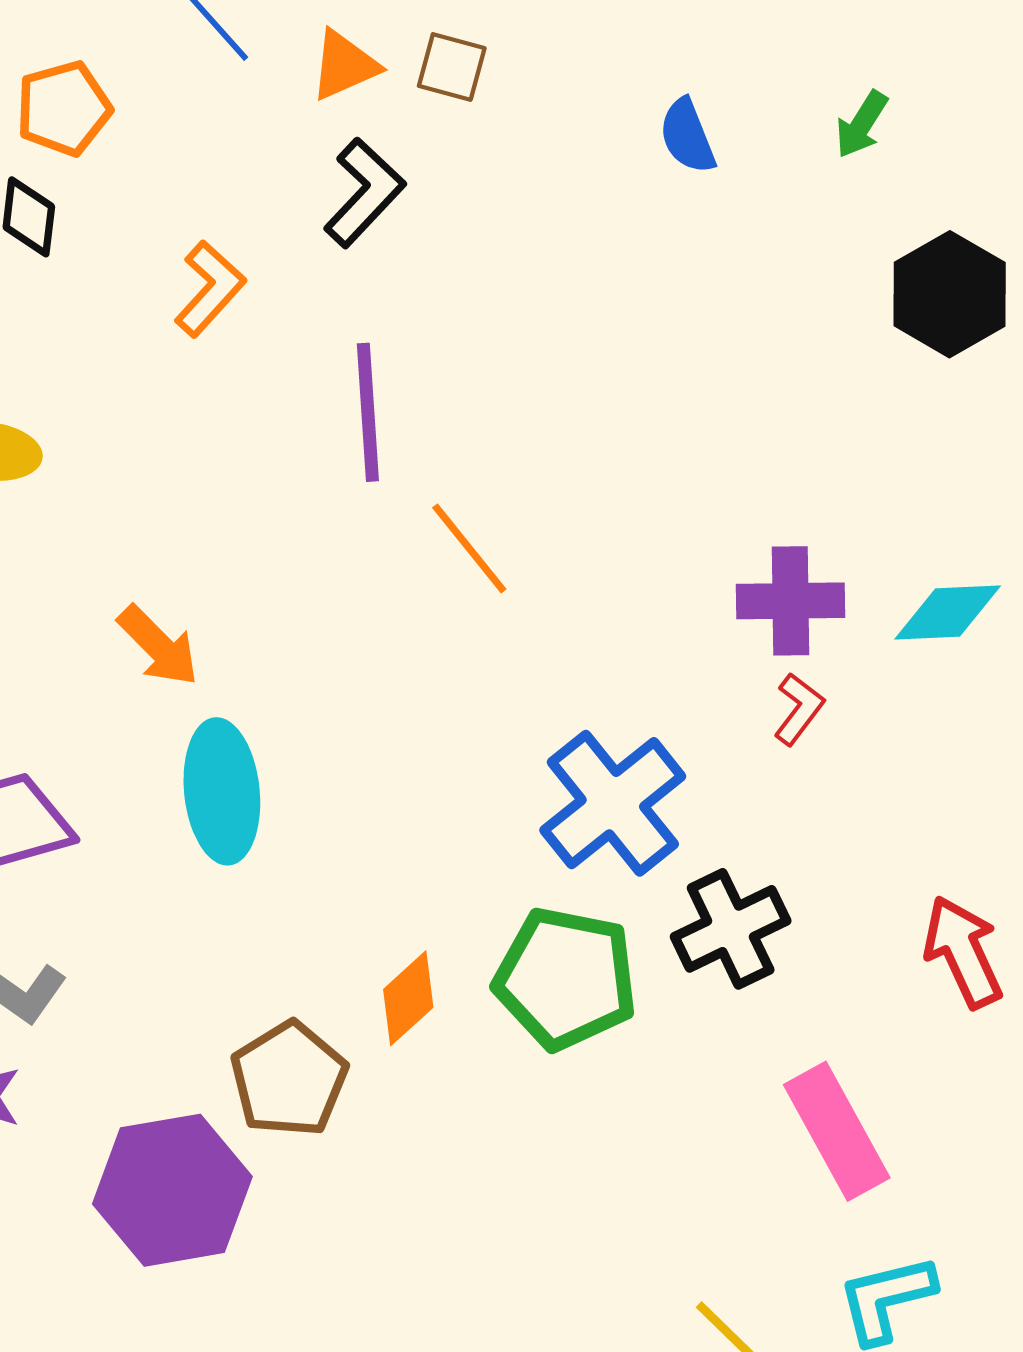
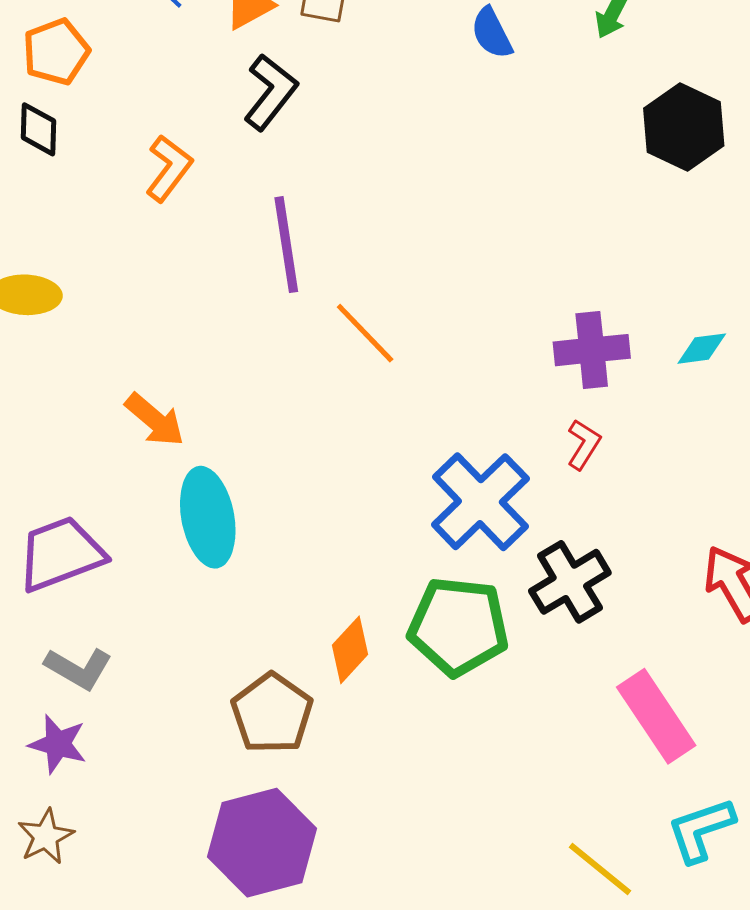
cyan diamond: (948, 613) -> (702, 349), size x0.7
red L-shape: (799, 709) -> (584, 444), moved
purple hexagon: (172, 1190) -> (262, 843), moved

